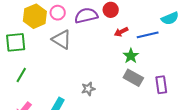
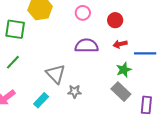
pink circle: (58, 13) -> (83, 13), moved
purple semicircle: (86, 16) -> (87, 46), moved
gray triangle: (62, 39) -> (56, 74), moved

